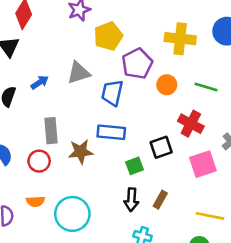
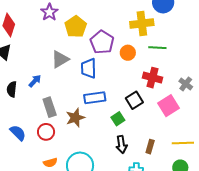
yellow cross: (180, 39) -> (142, 23), moved
blue arrow: (40, 82) -> (35, 81), moved
brown rectangle: (160, 200) -> (150, 147), moved

